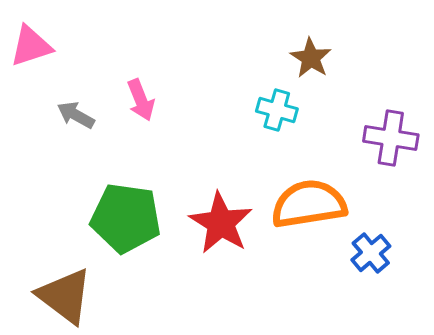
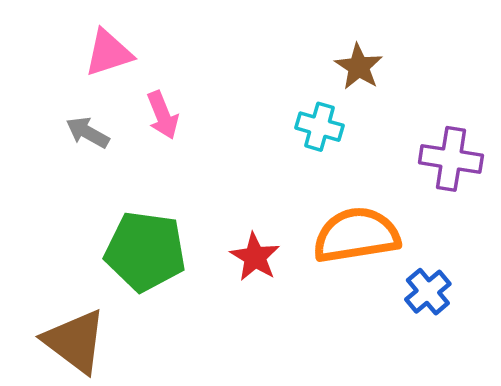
pink triangle: (31, 46) -> (108, 53), moved
red star: (221, 223) -> (255, 257), size x0.7

